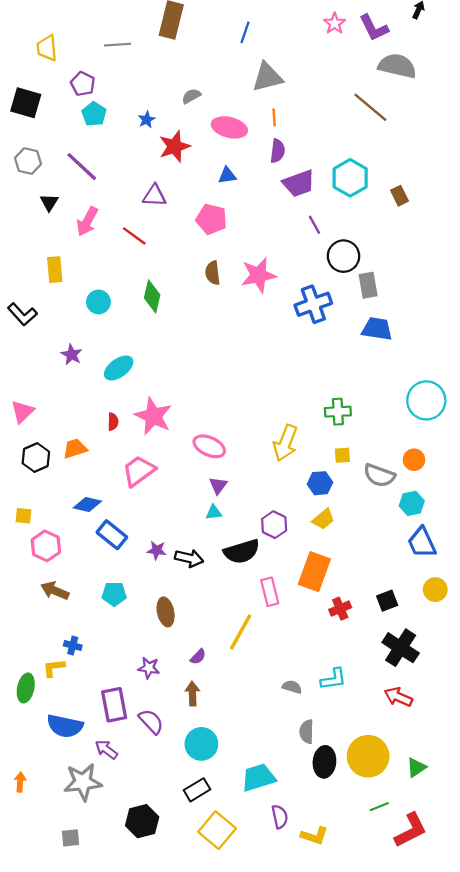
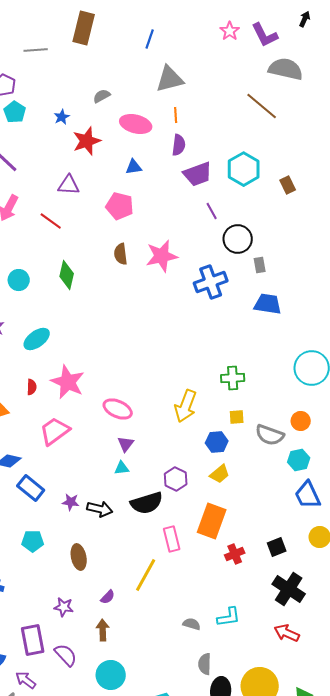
gray rectangle: (368, 285) -> (260, 265), size x0.7

